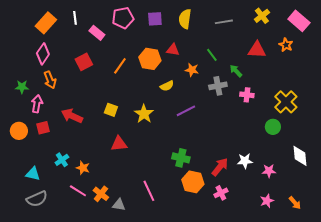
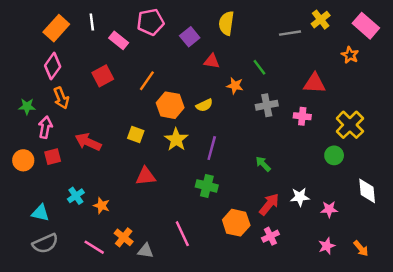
purple square: (155, 19) -> (190, 37), moved, turned -35
gray line: (224, 22) -> (290, 33), moved
red triangle: (257, 50) -> (314, 83), moved
orange hexagon: (150, 59) -> (170, 105), moved
green arrow: (236, 71) -> (263, 164), moved
purple line: (186, 111) -> (212, 148), moved, turned -48
green cross: (181, 158) -> (207, 186), moved
pink line: (78, 191) -> (94, 247), moved

